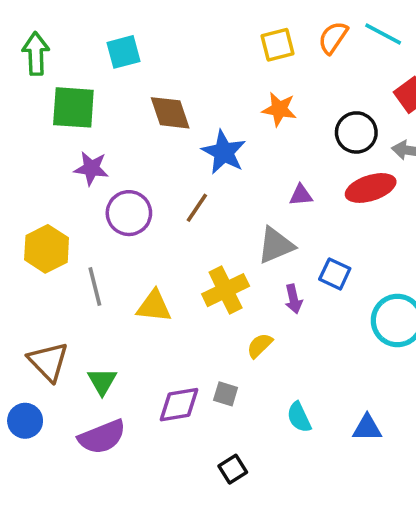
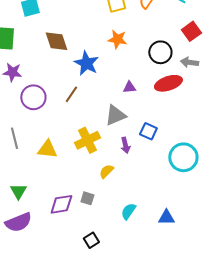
cyan semicircle: (299, 417) -> (128, 211), turned 60

